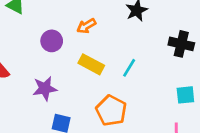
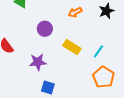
orange arrow: (86, 26) -> (75, 12), moved
orange pentagon: (111, 111) -> (103, 77), moved

